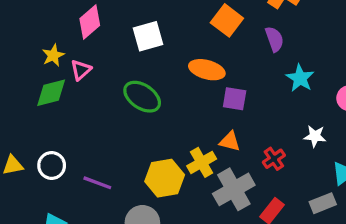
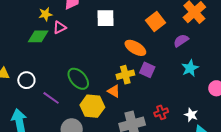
purple semicircle: (274, 39) -> (181, 41), turned -119
green ellipse: (142, 97) -> (78, 79), moved
white star: (315, 136) -> (191, 115), moved
orange triangle: (230, 141) -> (114, 91), moved
yellow cross: (202, 162) -> (125, 75), moved

